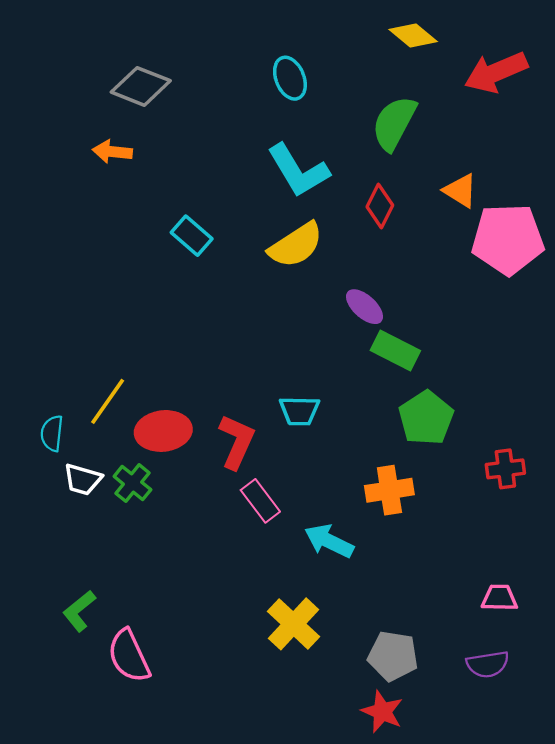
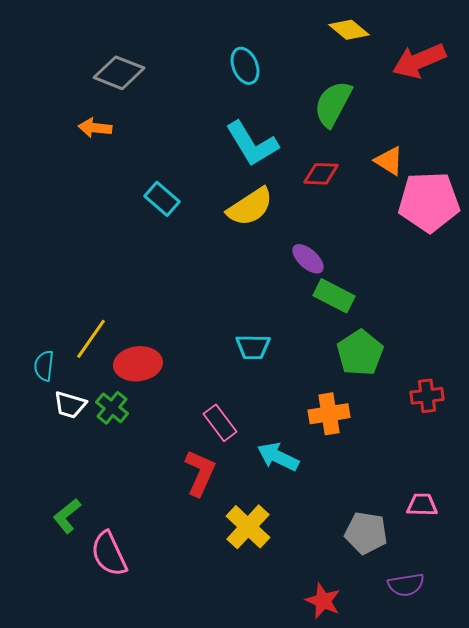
red diamond: (380, 206) -> (321, 174), turned 66
red L-shape: (237, 442) -> (200, 473), moved
gray pentagon: (393, 656) -> (366, 533), moved
purple semicircle: (488, 664) -> (406, 585), moved

